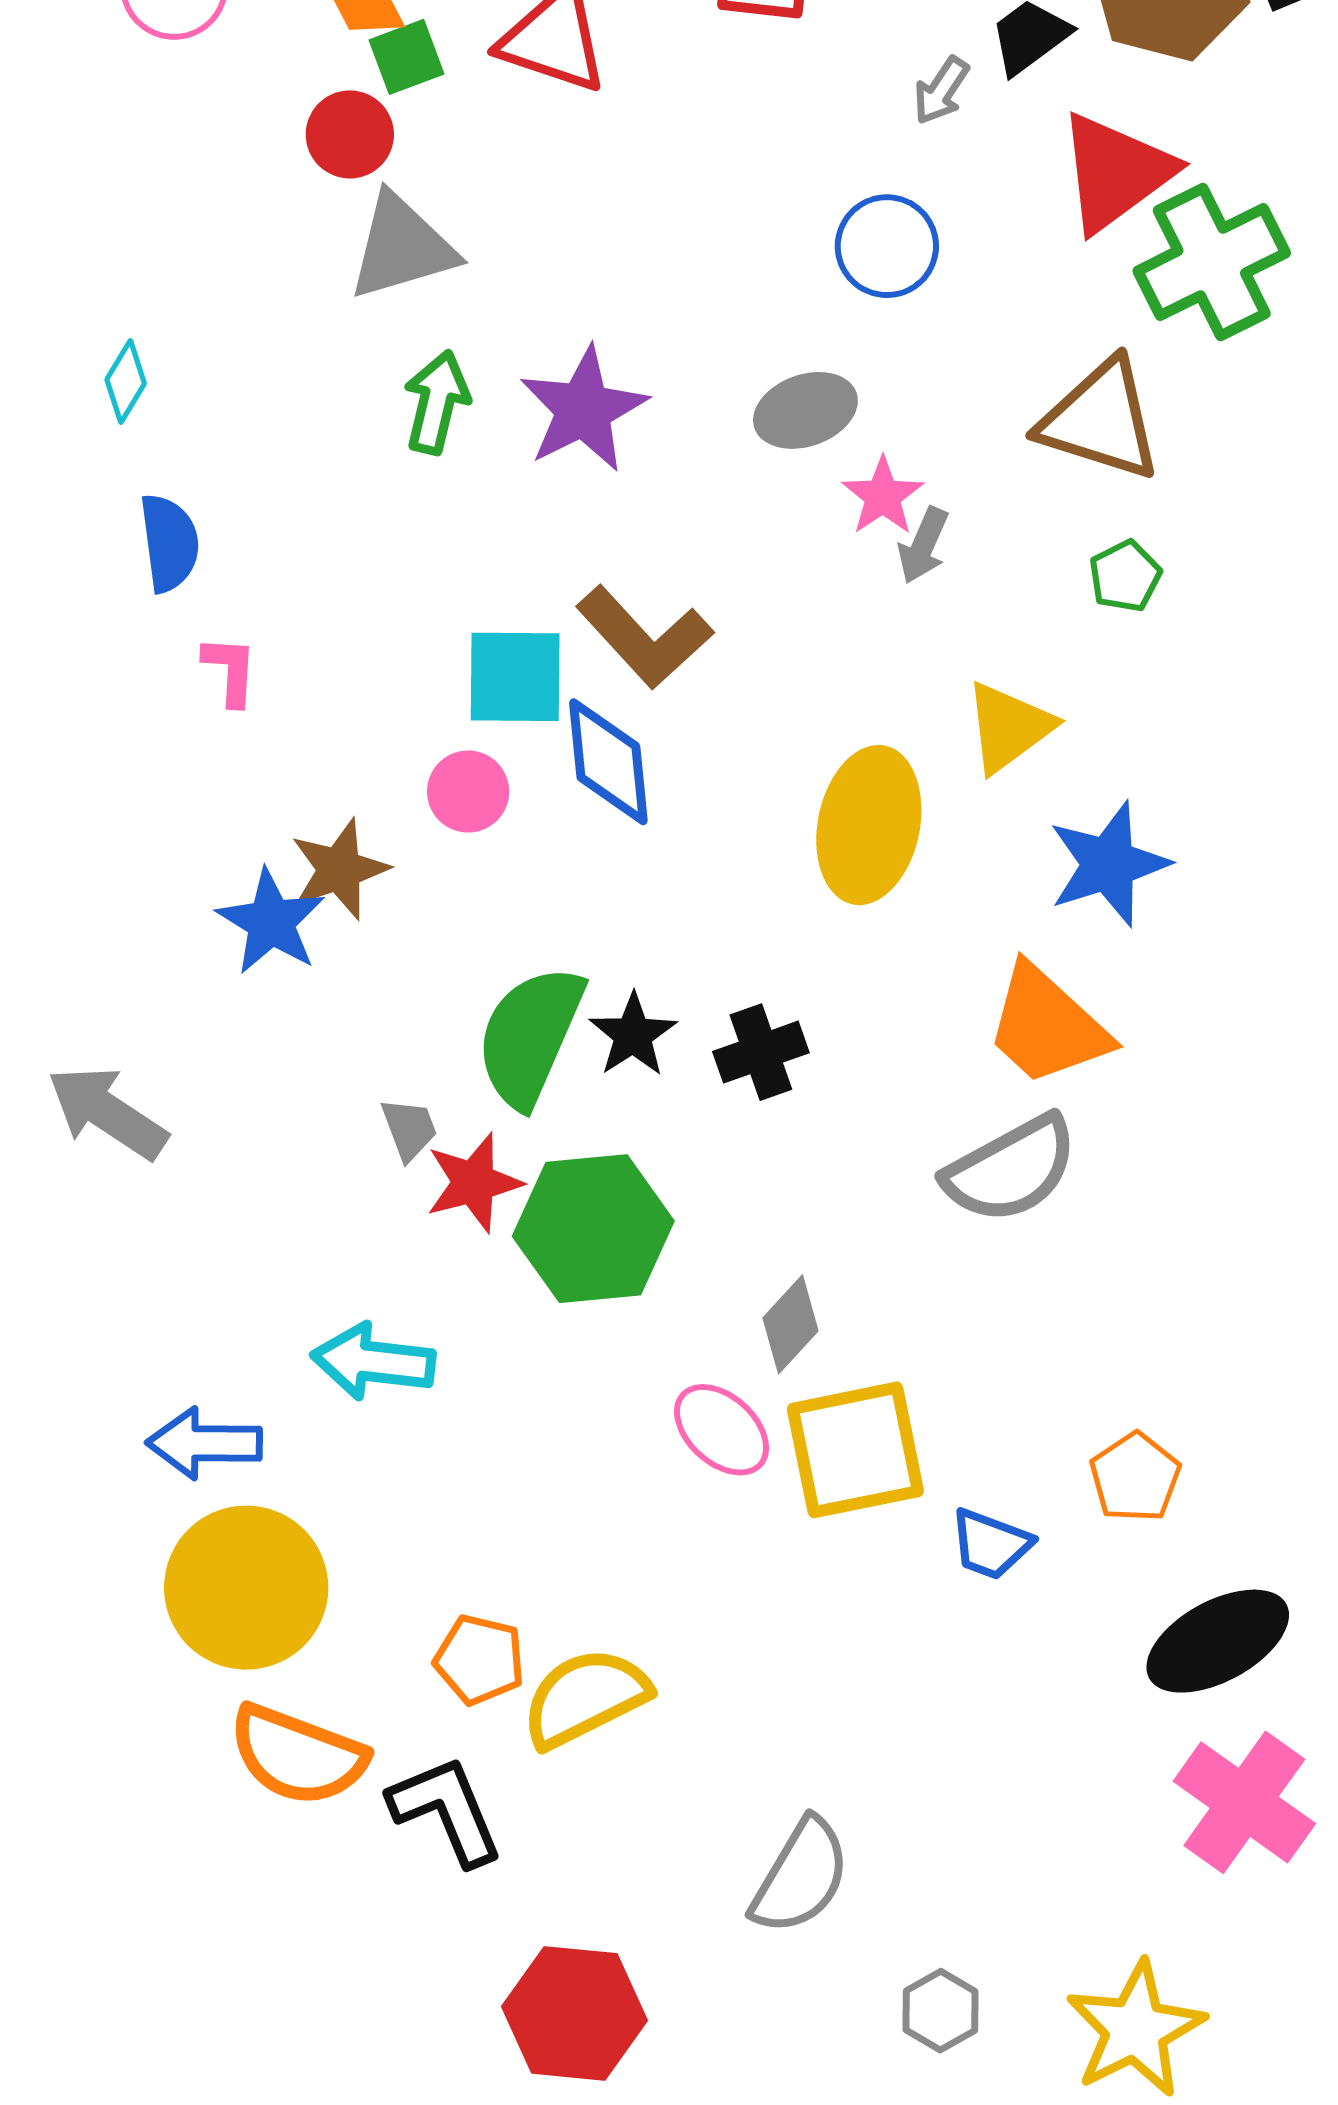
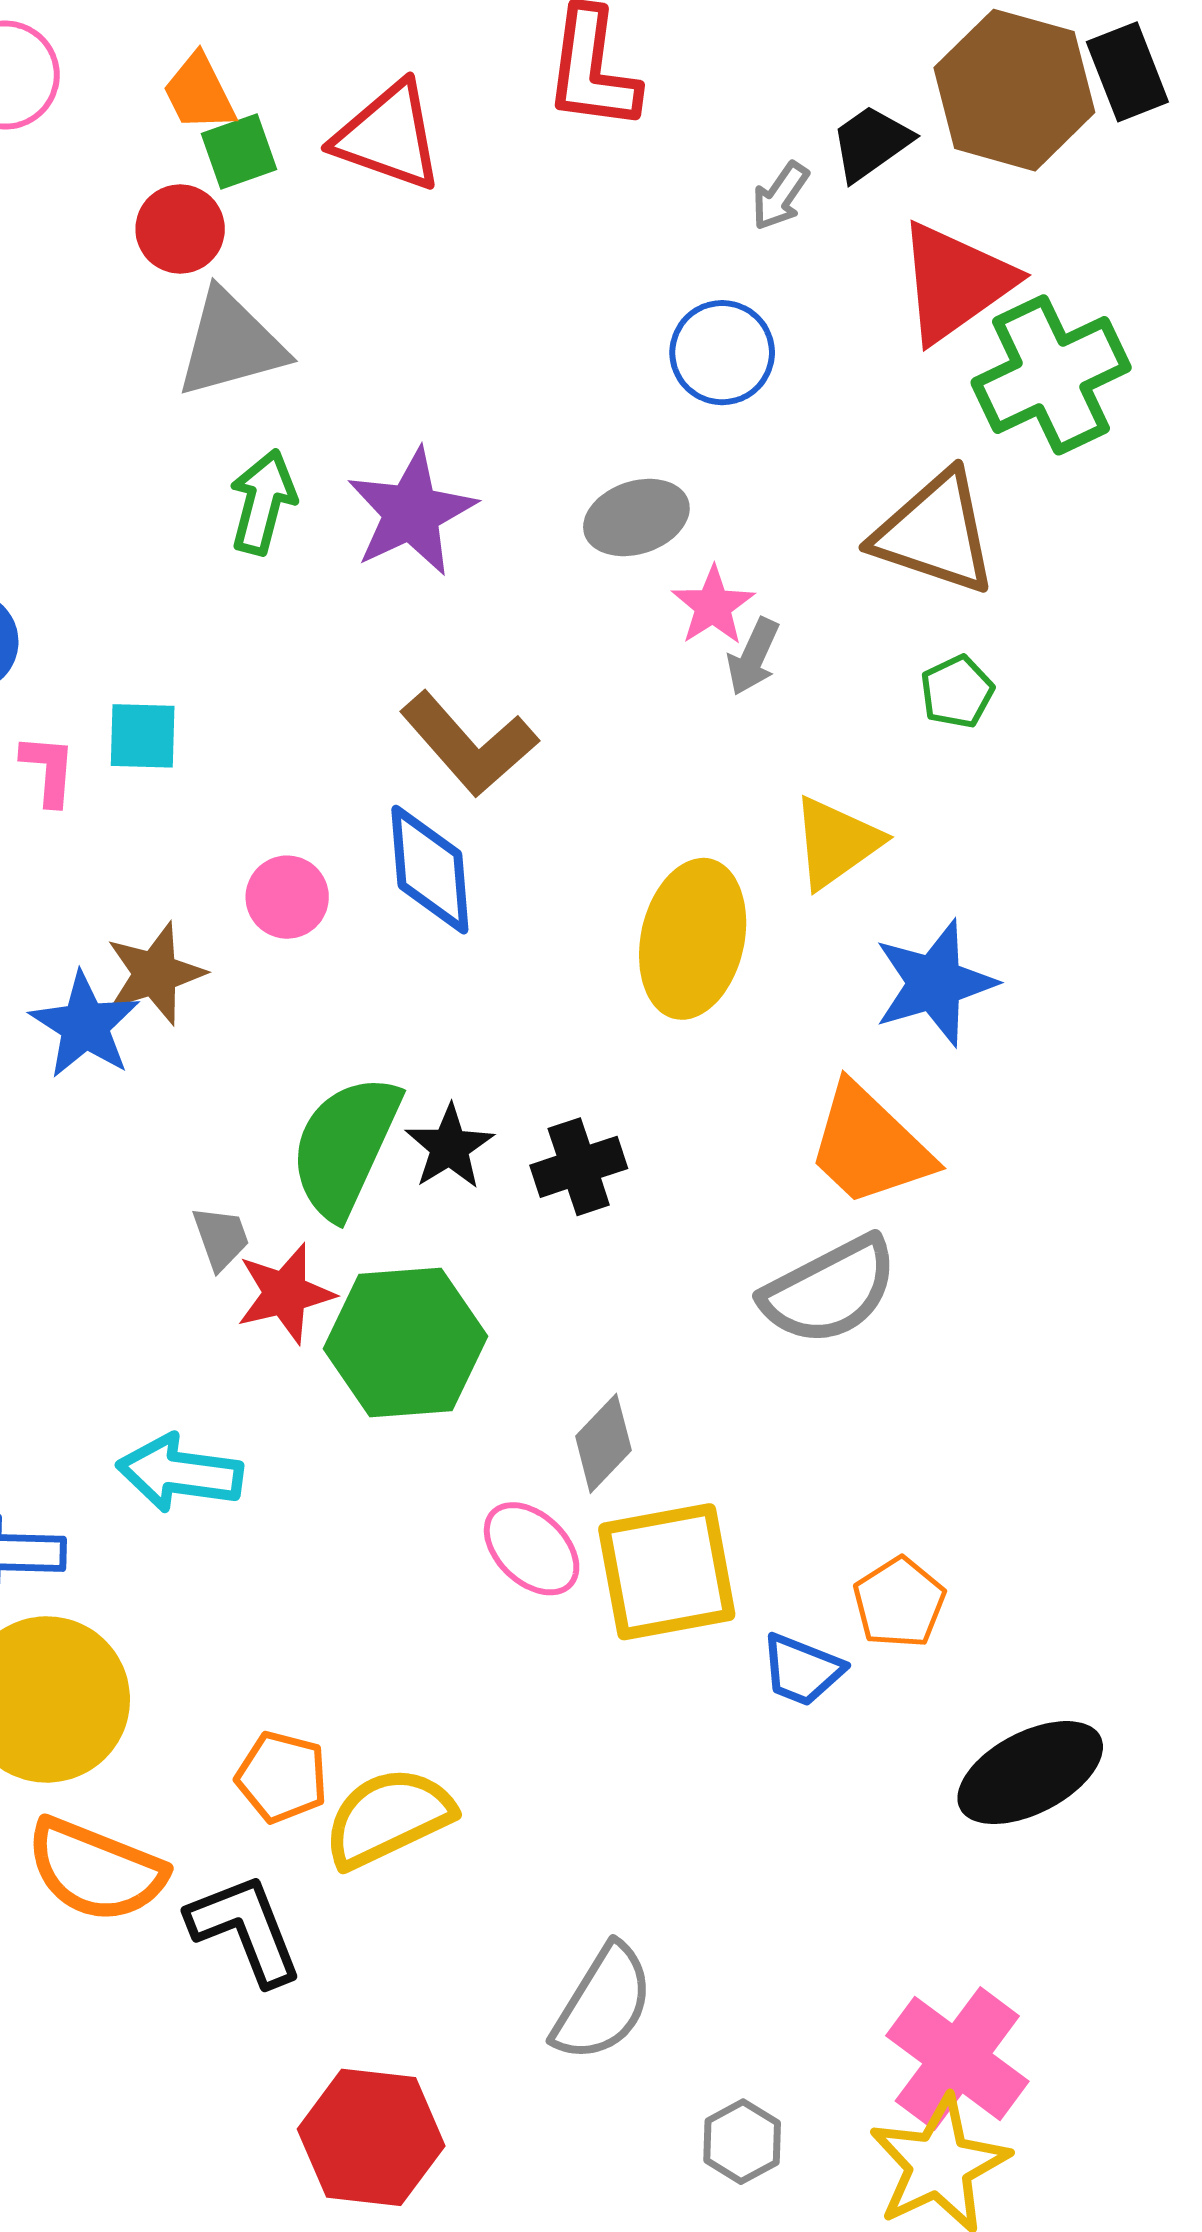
cyan square: (515, 677) -> (143, 736), moved, size x0.7
orange pentagon: (1135, 1477) -> (899, 1603), moved
pink cross: (1244, 1802) -> (957, 2058), moved

